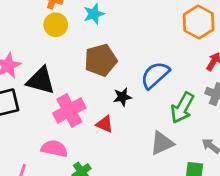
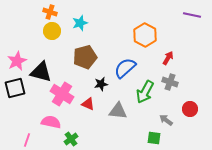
orange hexagon: (199, 22) -> (145, 35), moved
pink cross: (69, 110) -> (62, 94), turned -30
gray triangle: (162, 143) -> (118, 111), moved, turned 30

